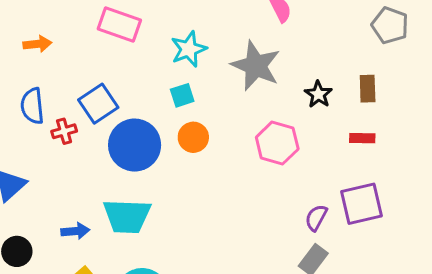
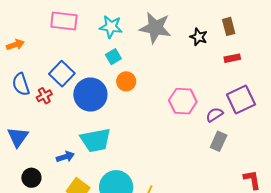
cyan star: (189, 49) -> (111, 27), turned -30
pink hexagon: (277, 143) -> (183, 101), moved
purple semicircle: (316, 218) -> (215, 115), turned 42

